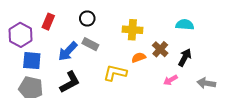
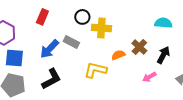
black circle: (87, 18) -> (82, 17), moved
red rectangle: (48, 22) -> (42, 17), moved
yellow cross: (132, 30) -> (101, 28), moved

